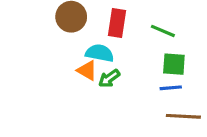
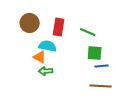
green arrow: (109, 78) -> (46, 71), moved, turned 32
blue line: (171, 88) -> (102, 66), moved

